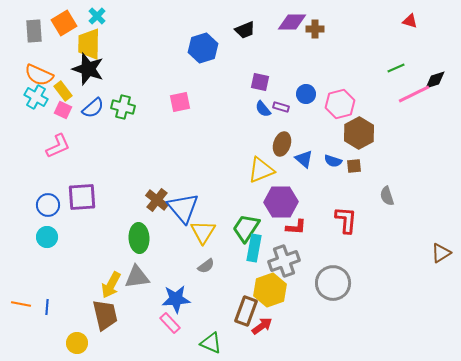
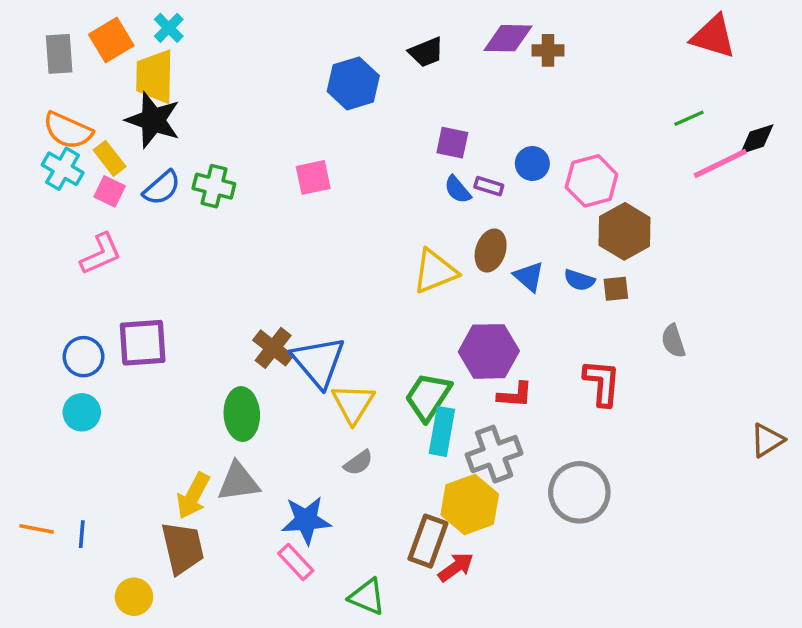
red triangle: (410, 21) -> (713, 37), size x1.8
yellow triangle: (261, 170) -> (435, 271), moved

